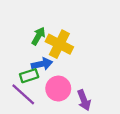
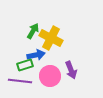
purple line: (23, 94) -> (20, 81), turned -35
purple arrow: (84, 100) -> (71, 70), moved

